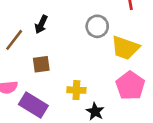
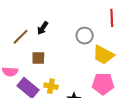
pink pentagon: (130, 86) -> (103, 84), turned 30
yellow cross: (76, 90) -> (51, 86), moved

